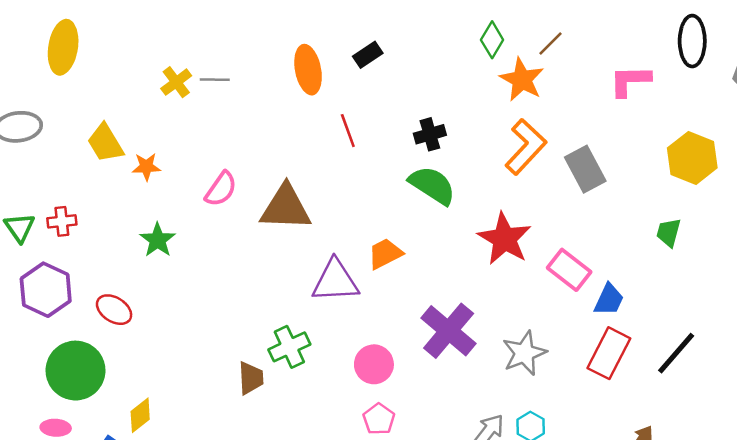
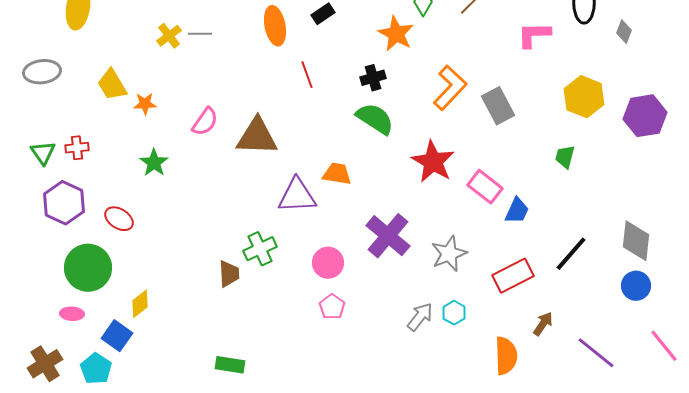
orange star: (522, 80) -> (396, 34), moved
orange trapezoid: (385, 254) -> (337, 174), turned 36
red rectangle: (609, 353) -> (513, 276), moved, turned 36

